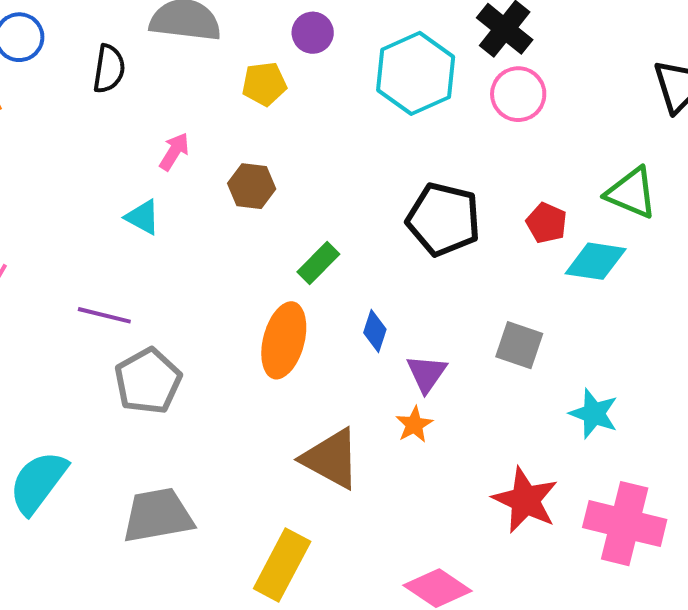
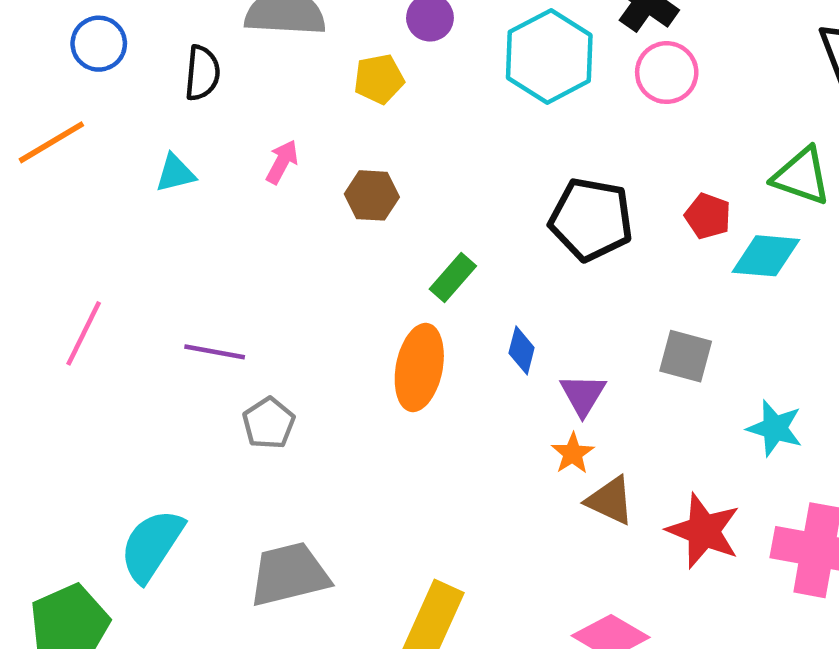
cyan triangle: (143, 217) -> (175, 173), moved, turned -39
gray pentagon: (148, 381) -> (269, 423), size x0.7
brown triangle: (331, 459) -> (610, 501), moved, size x0.7

